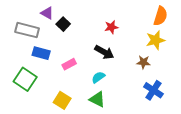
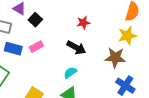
brown star: (143, 62) -> (115, 58), size x1.5
pink rectangle: (69, 64) -> (36, 47), moved

